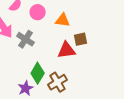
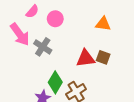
orange triangle: (63, 20) -> (103, 24), moved
brown square: (81, 39) -> (103, 57), moved, turned 32

